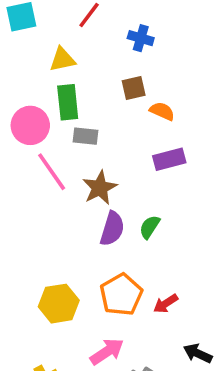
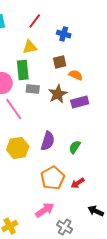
yellow triangle: (62, 60) -> (30, 47), moved
brown star: (100, 188) -> (58, 94), moved
green semicircle: (150, 227) -> (75, 147), moved
yellow hexagon: (59, 304) -> (18, 148), moved

